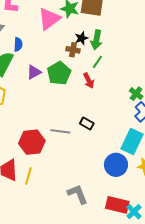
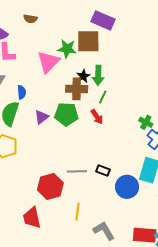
brown cross: (73, 50) -> (77, 89), size x1.5
green pentagon: (59, 73) -> (66, 114), turned -30
black rectangle: (87, 123) -> (103, 170), moved
blue circle: (116, 165) -> (127, 187), moved
yellow line: (28, 176) -> (77, 212), moved

